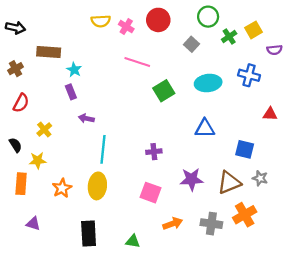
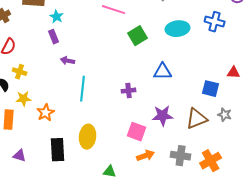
red triangle: (270, 114) -> (234, 73), moved
blue triangle: (205, 128) -> (163, 72), moved
yellow cross: (44, 129) -> (20, 72), moved, turned -32
yellow ellipse: (97, 186) -> (88, 137), moved
orange star: (62, 188) -> (46, 113), moved
pink square: (151, 193) -> (137, 132), moved
orange cross: (245, 215) -> (211, 161), moved
black rectangle: (89, 234) -> (58, 150), moved

